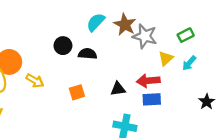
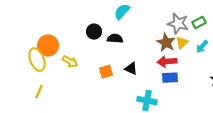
brown star: (125, 25) -> (166, 43), moved
gray star: (145, 36) -> (178, 24), moved
black triangle: (118, 89) -> (131, 69), moved, turned 32

